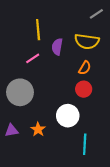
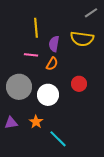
pink line: (33, 58) -> (31, 55), turned 40
orange semicircle: (85, 68) -> (52, 64), moved
white circle: (68, 116) -> (48, 95), moved
cyan line: (85, 144) -> (58, 139), moved, turned -48

